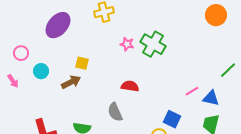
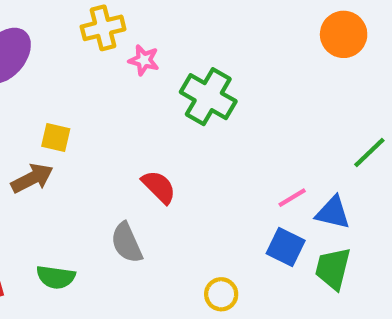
pink star: (127, 44) -> (144, 60), moved
red semicircle: (130, 86) -> (159, 187), turned 36
blue square: (172, 119) -> (286, 247), moved

